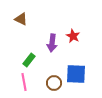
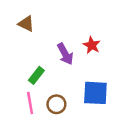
purple arrow: (52, 43) -> (65, 54), turned -36
brown circle: (54, 83) -> (56, 104), moved

